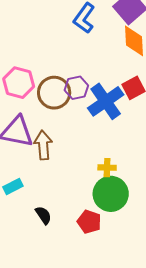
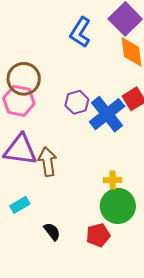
brown circle: (54, 93) -> (24, 79), moved
red pentagon: (89, 222) -> (98, 235), turned -30

